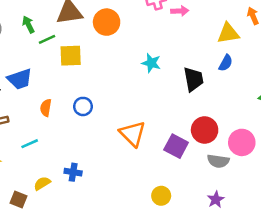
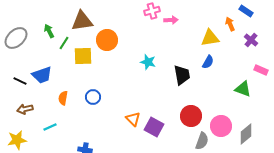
orange circle: (107, 22) -> (107, 40), moved
green line: (47, 39) -> (64, 43), turned -32
orange triangle: (133, 134) -> (133, 119), size x0.7
purple square: (176, 146) -> (154, 127), moved
gray semicircle: (218, 161) -> (202, 141), turned -78

